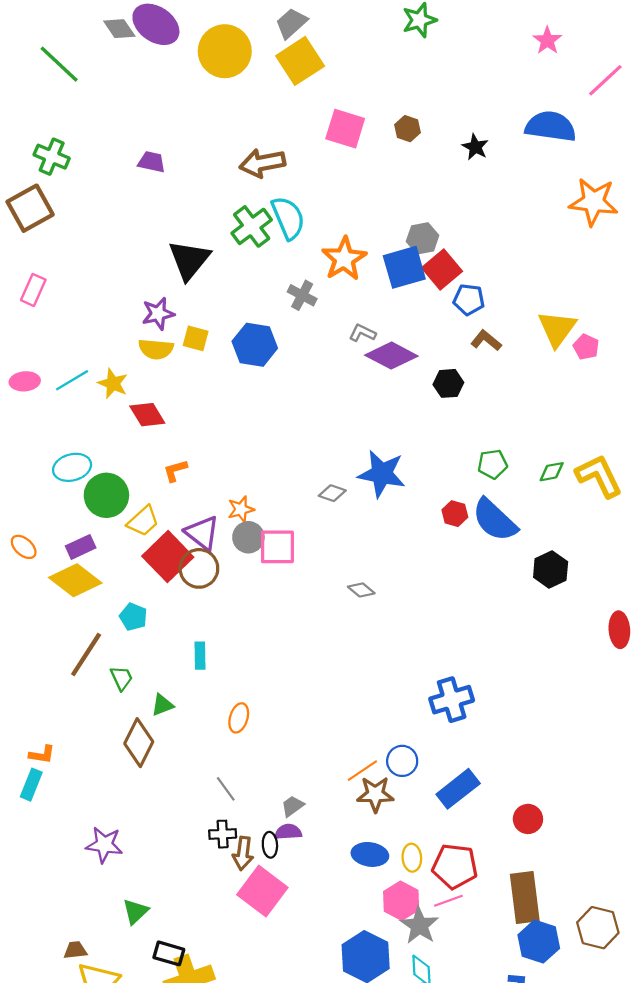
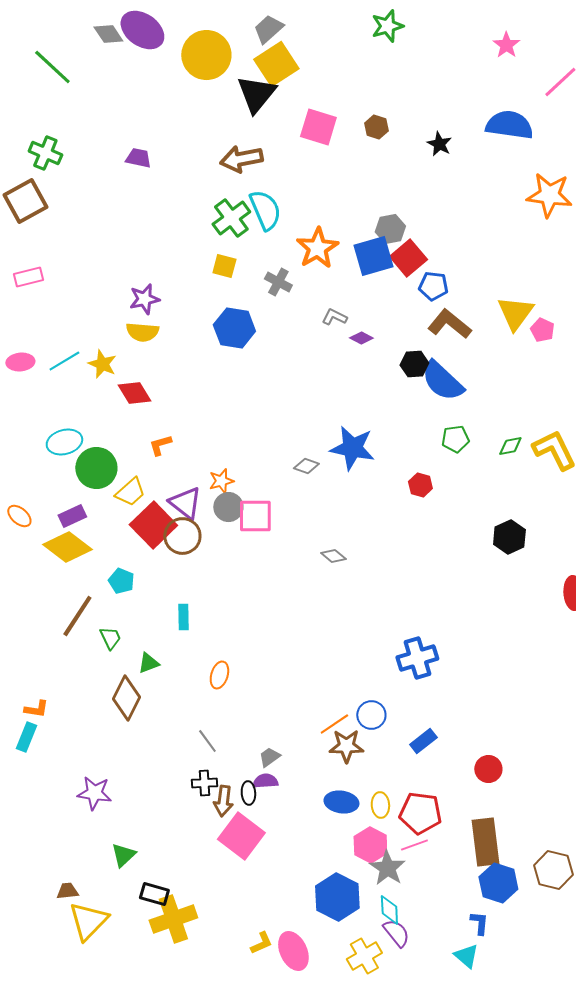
black triangle: (189, 260) -> (256, 94), moved
pink rectangle: (33, 290) -> (28, 277), turned 52
yellow square: (196, 338) -> (224, 266), moved
brown L-shape: (486, 340) -> (449, 324), size x1.5
purple diamond: (391, 356) -> (361, 338), size x0.5
blue semicircle: (495, 520) -> (442, 381), moved
blue rectangle: (458, 789) -> (423, 741), size x0.7

